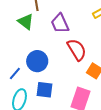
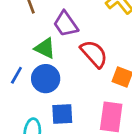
green triangle: (26, 22) -> (45, 48), moved
blue line: (15, 74) -> (16, 75), moved

